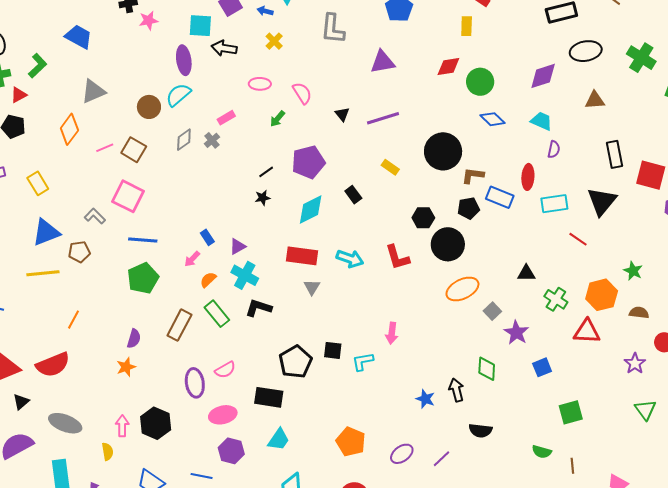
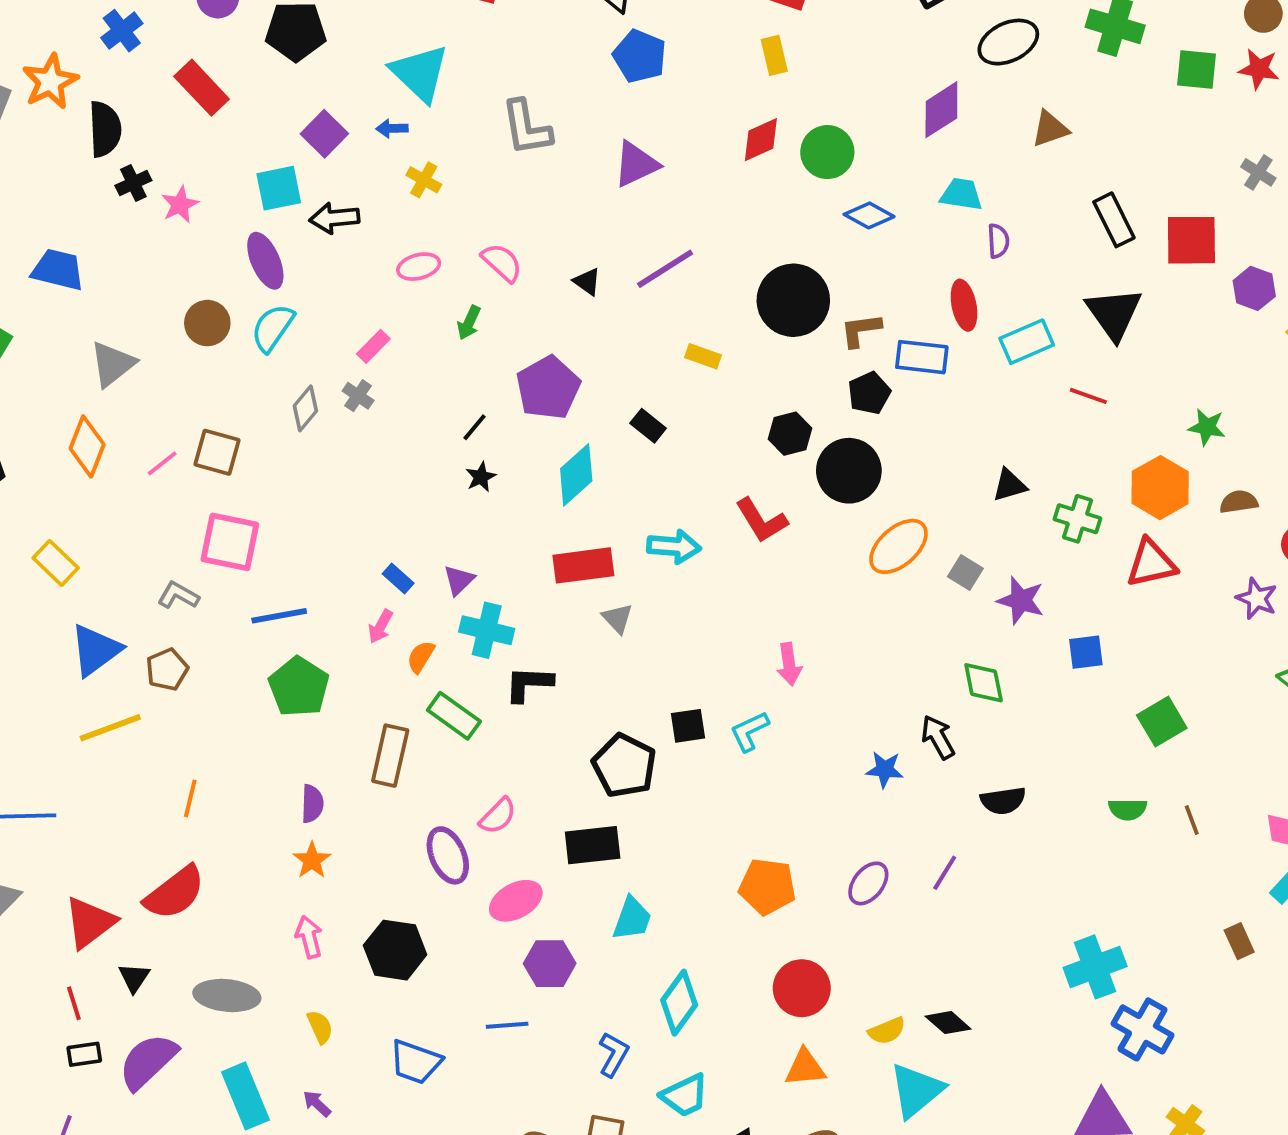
brown circle: (149, 107) -> (207, 323), moved
blue square: (542, 367) -> (1086, 652), turned 30
pink arrow: (122, 426) -> (309, 937), moved

